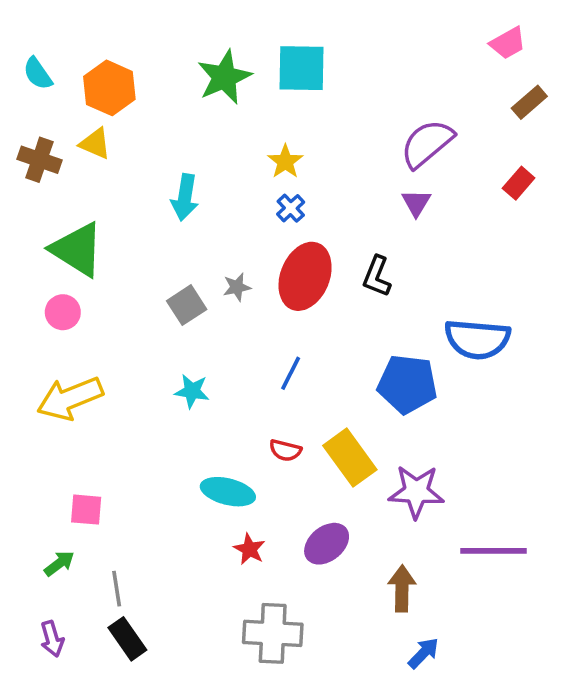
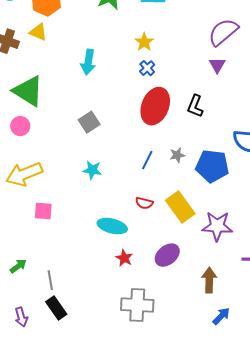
gray star: (237, 287) -> (177, 155), moved
pink square: (86, 510) -> (43, 211), moved
purple arrow: (52, 639) -> (21, 317), moved

